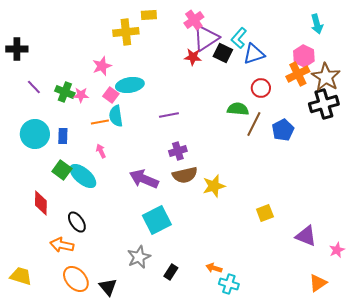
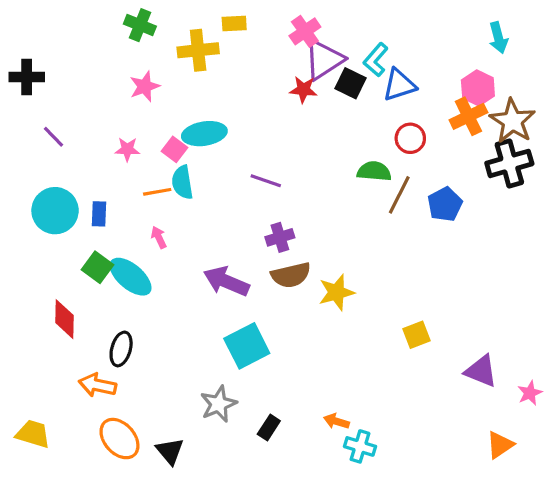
pink star: (102, 66) -> (145, 86), moved
green cross: (65, 92) -> (140, 25), moved
purple line: (169, 115) -> (266, 181), turned 30
black ellipse: (77, 222) -> (121, 349), turned 50

